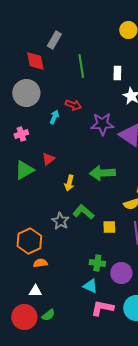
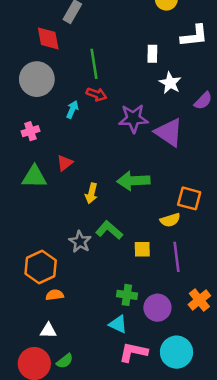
green line: (81, 66) -> (94, 64), moved
green triangle: (24, 170) -> (34, 177), turned 30

